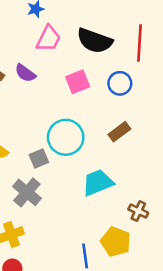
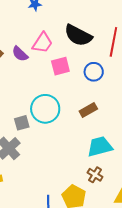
pink trapezoid: (48, 39) -> (42, 43), moved
cyan trapezoid: (98, 183) -> (100, 147), moved

